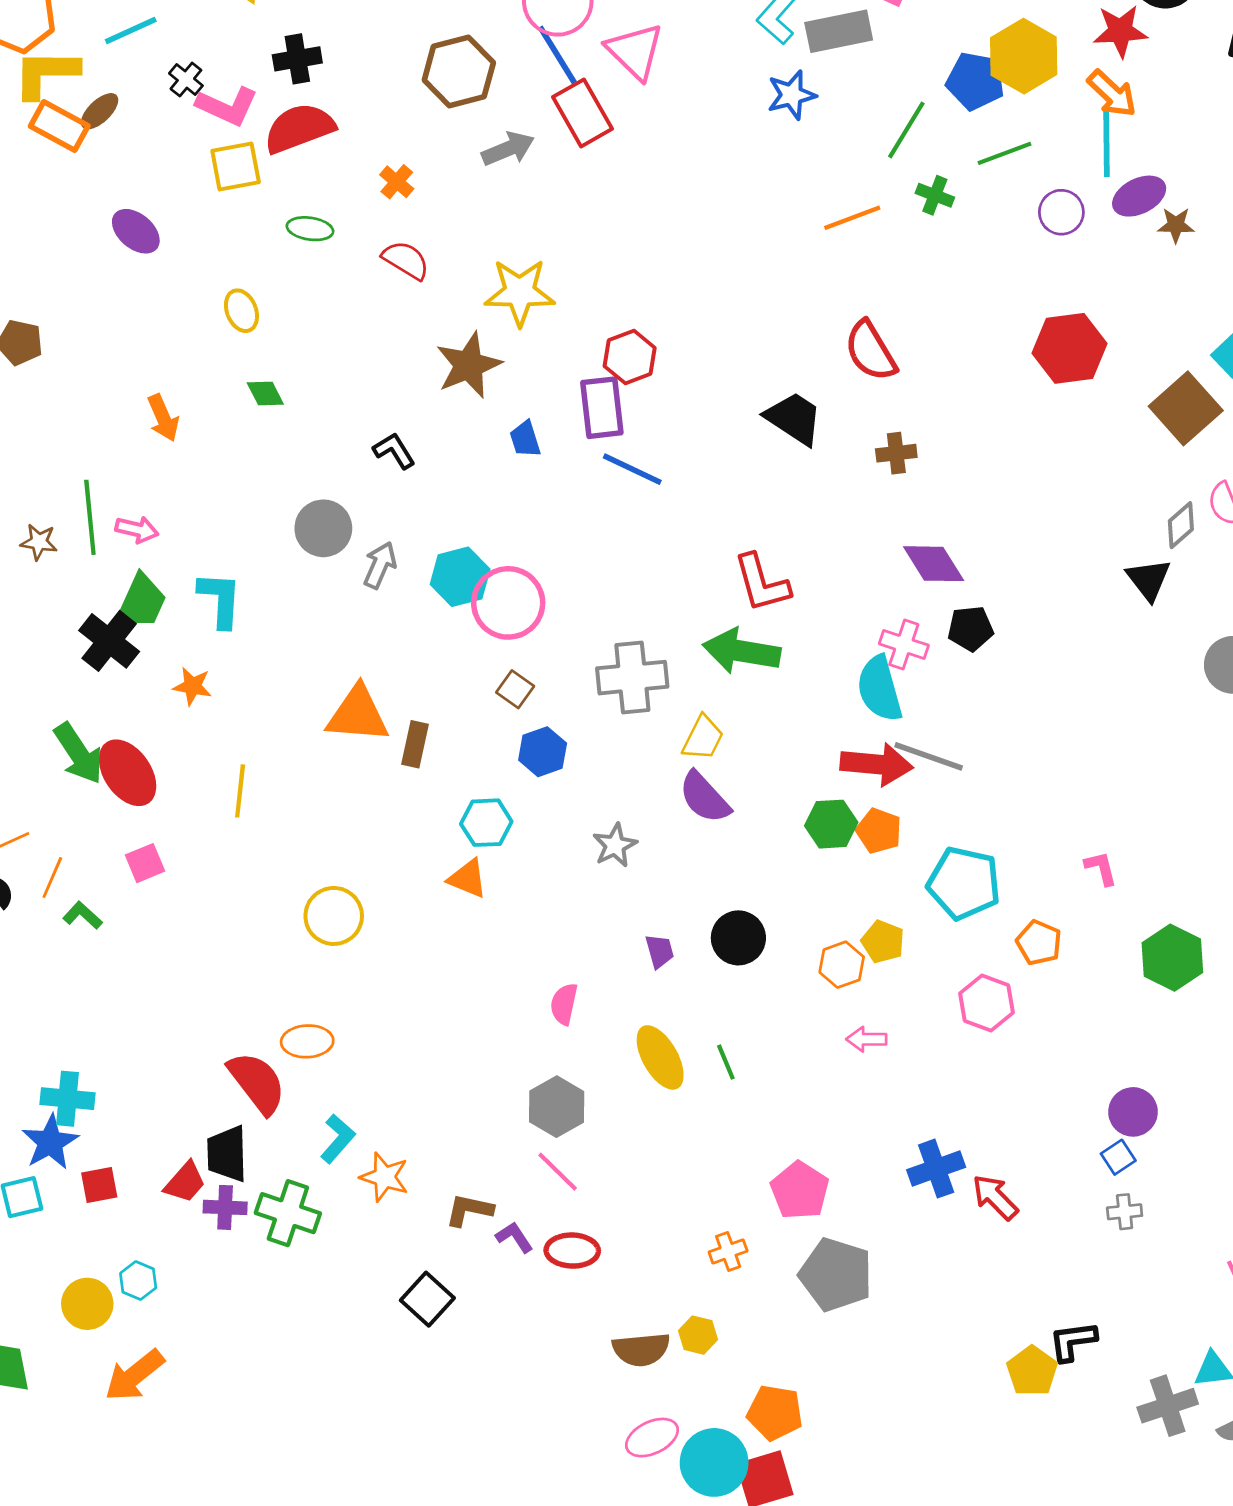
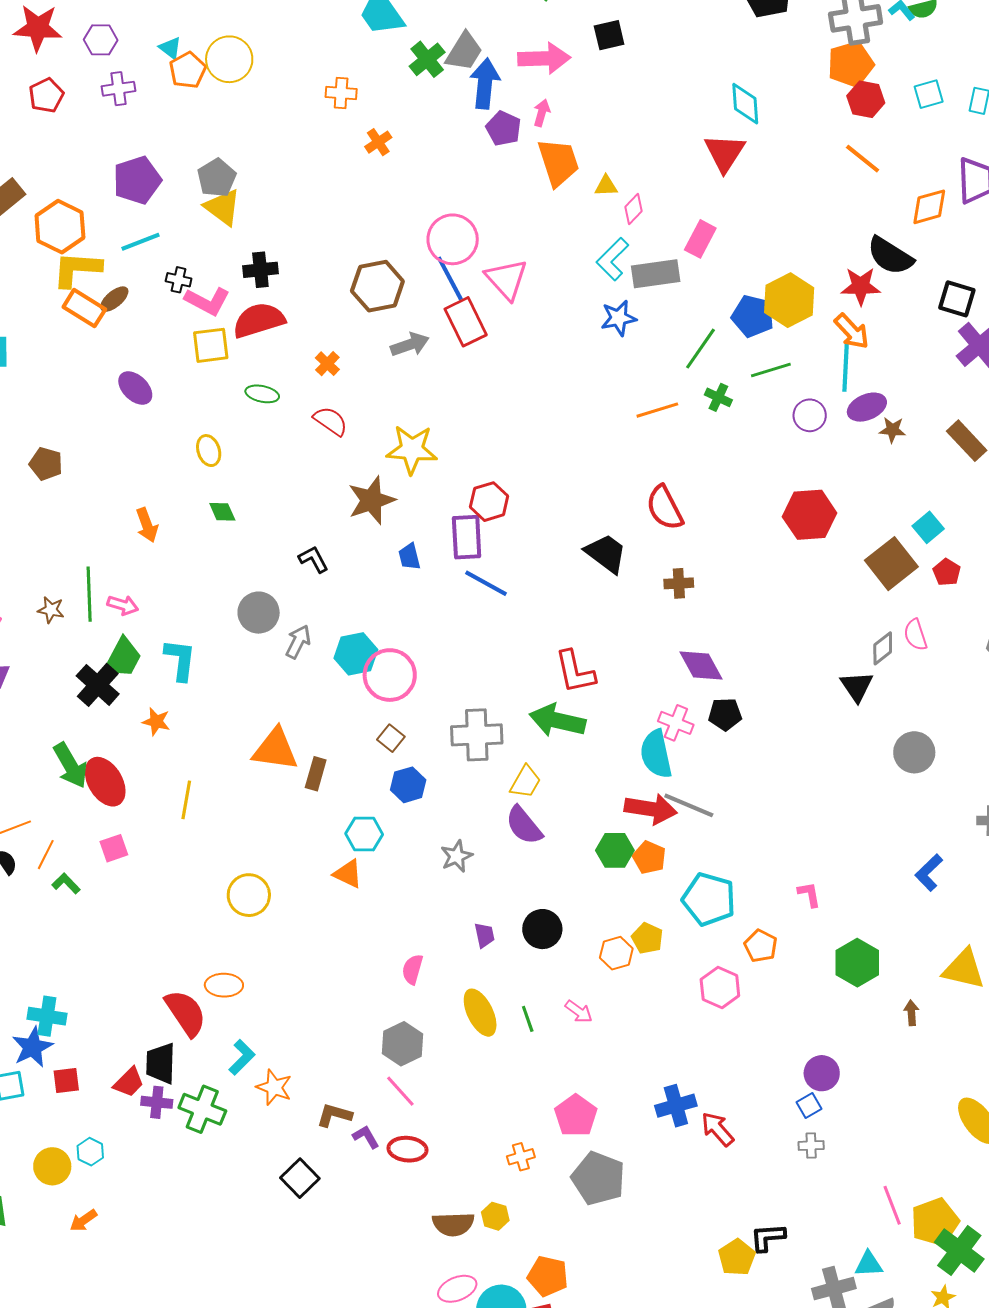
black cross: (186, 79) -> (179, 280), turned -30
pink arrow: (866, 1039) -> (579, 1012), moved, turned -148
orange arrow: (134, 1375) -> (83, 1220), size x0.6

